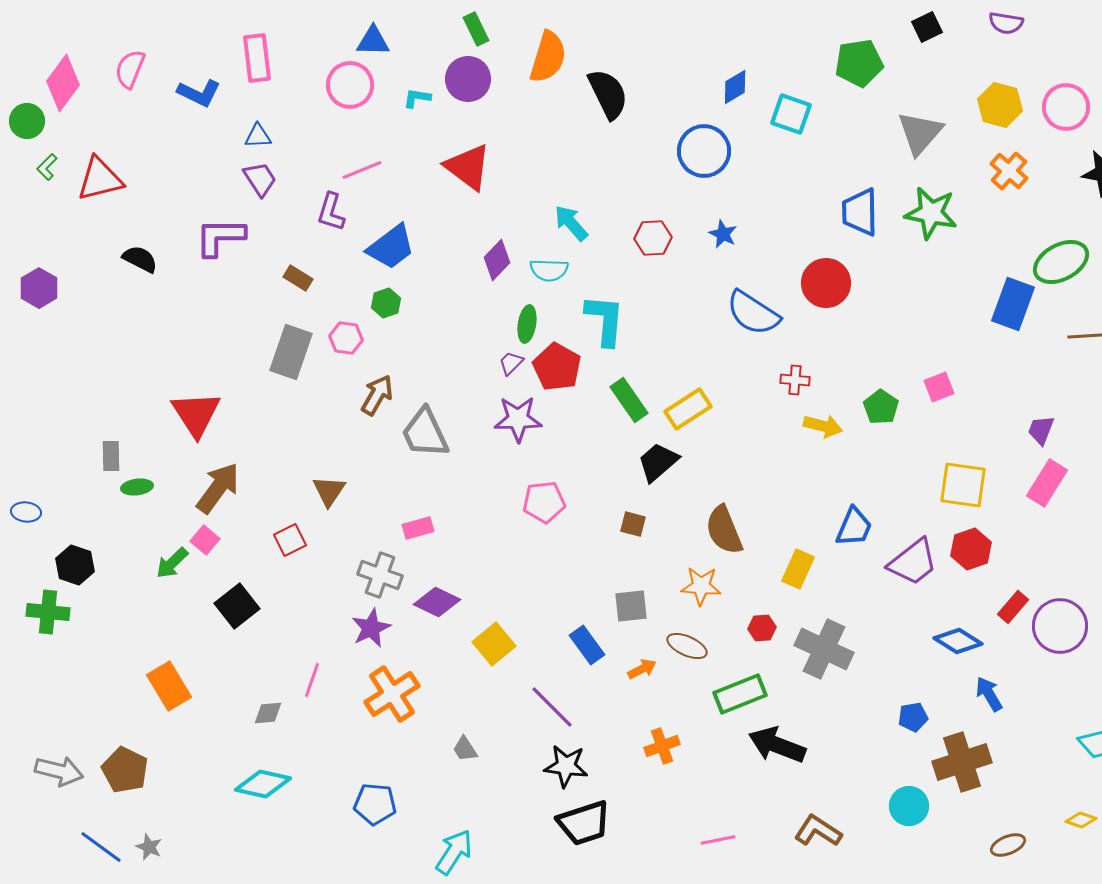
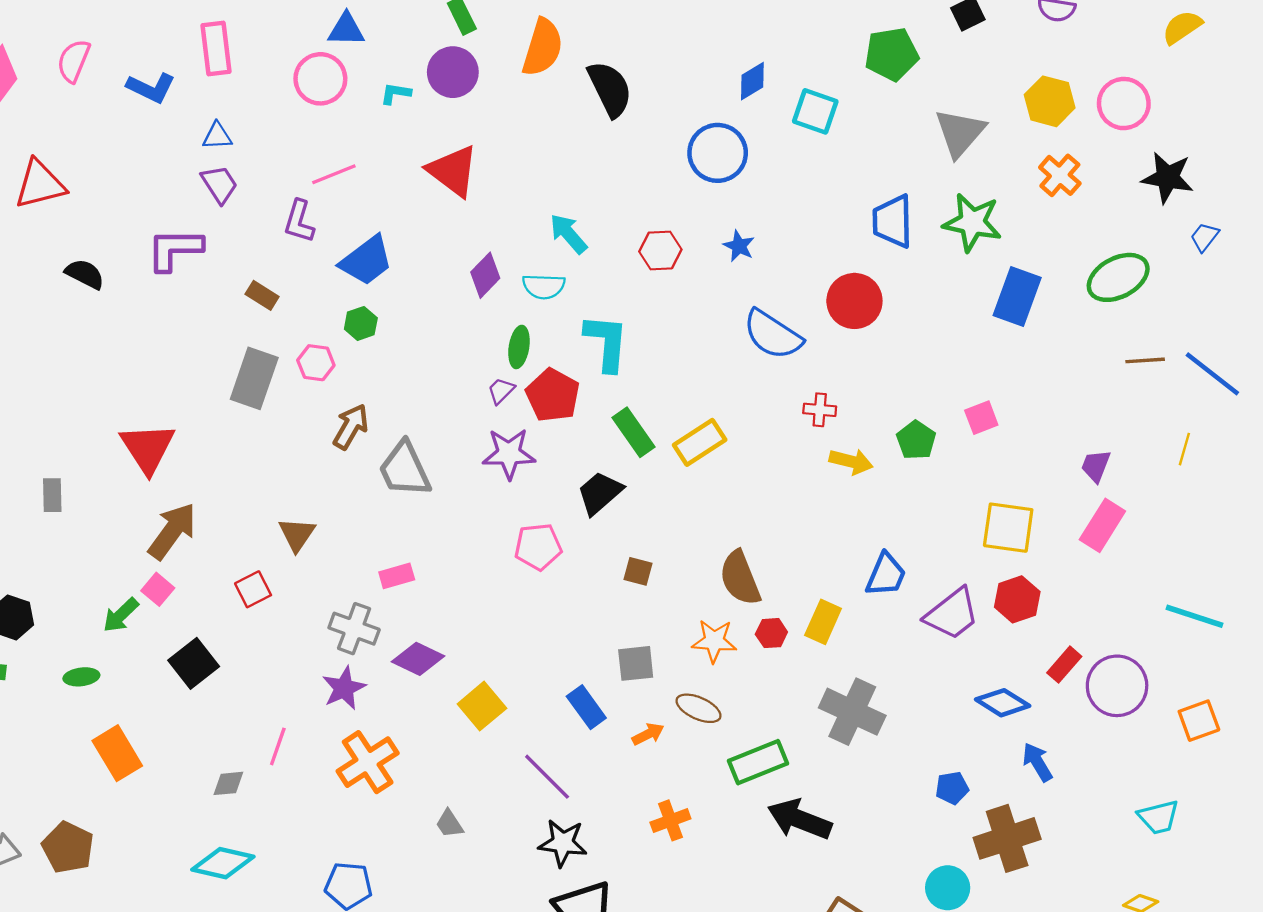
blue rectangle: (1013, 304) -> (1017, 296), moved
black trapezoid: (658, 462) -> (600, 493), moved
green ellipse: (137, 487) -> (81, 677), moved
red hexagon: (762, 628) -> (771, 633), moved

